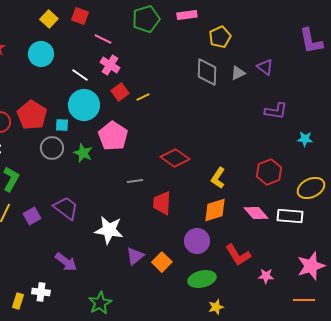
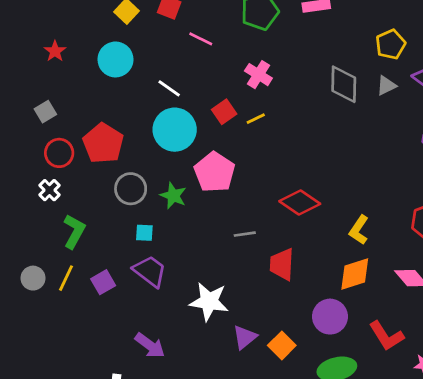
yellow pentagon: (220, 37) -> (390, 44), moved
pink cross: (110, 65) -> (258, 75), moved
cyan square: (62, 125) -> (144, 233), moved

